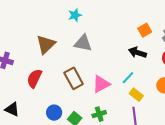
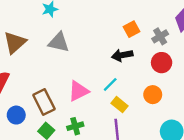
black arrow: (137, 53) -> (122, 55), turned -30
brown rectangle: (74, 78) -> (44, 102), moved
blue circle: (54, 113) -> (16, 115), moved

